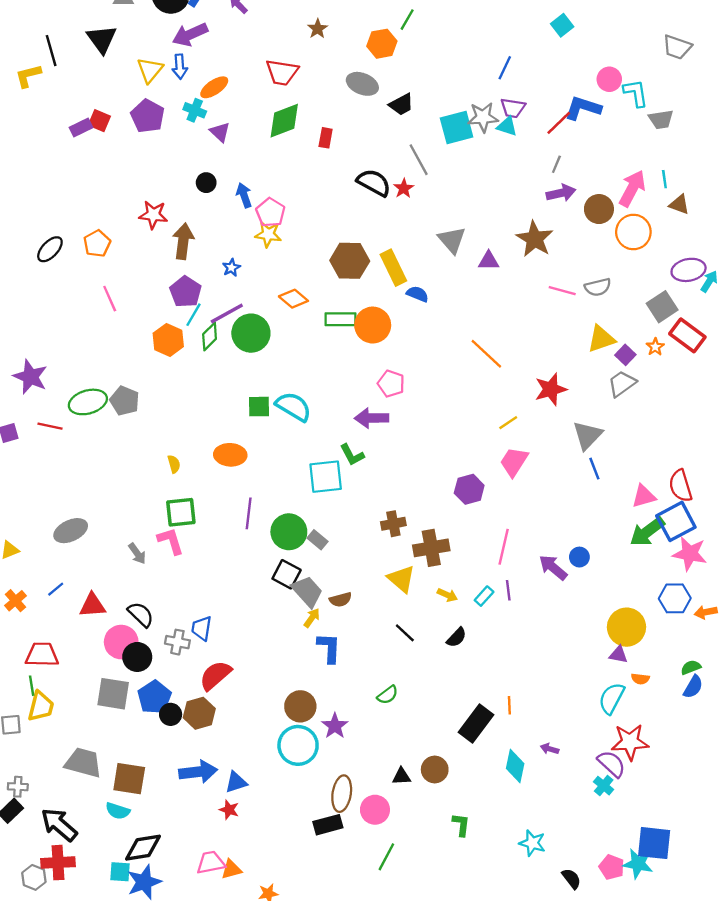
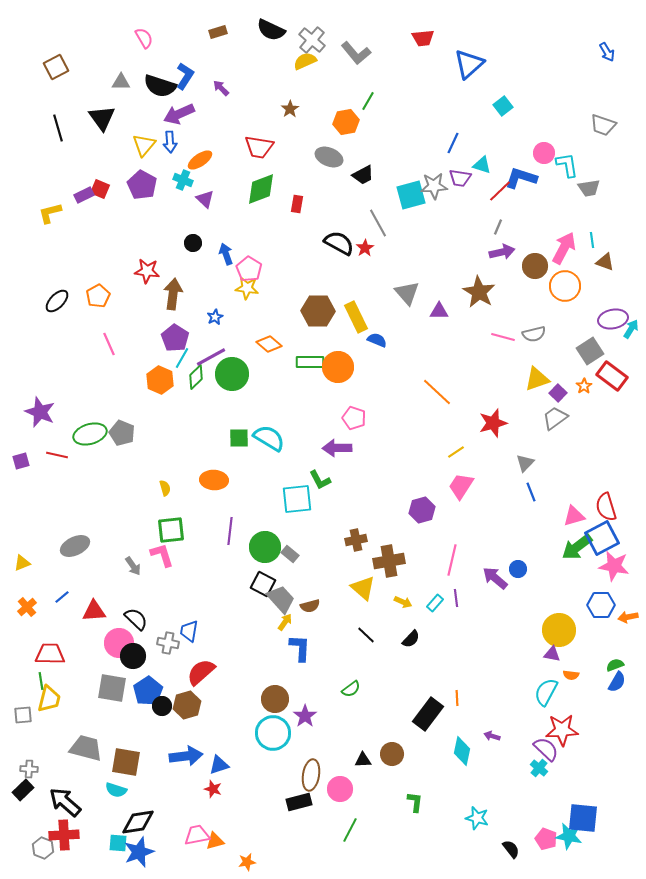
yellow L-shape: (28, 76) -> (50, 213), moved
cyan triangle: (507, 126) -> (482, 165), moved
gray triangle: (587, 435) -> (525, 463), size x0.7

